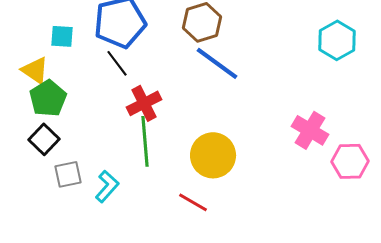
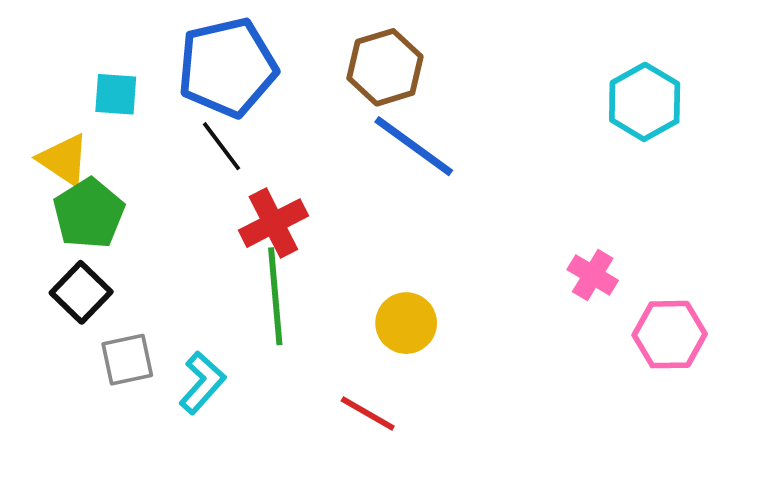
pink cross: (310, 130) -> (593, 275), size x0.7
yellow circle: (213, 155) -> (406, 323), size x0.7

